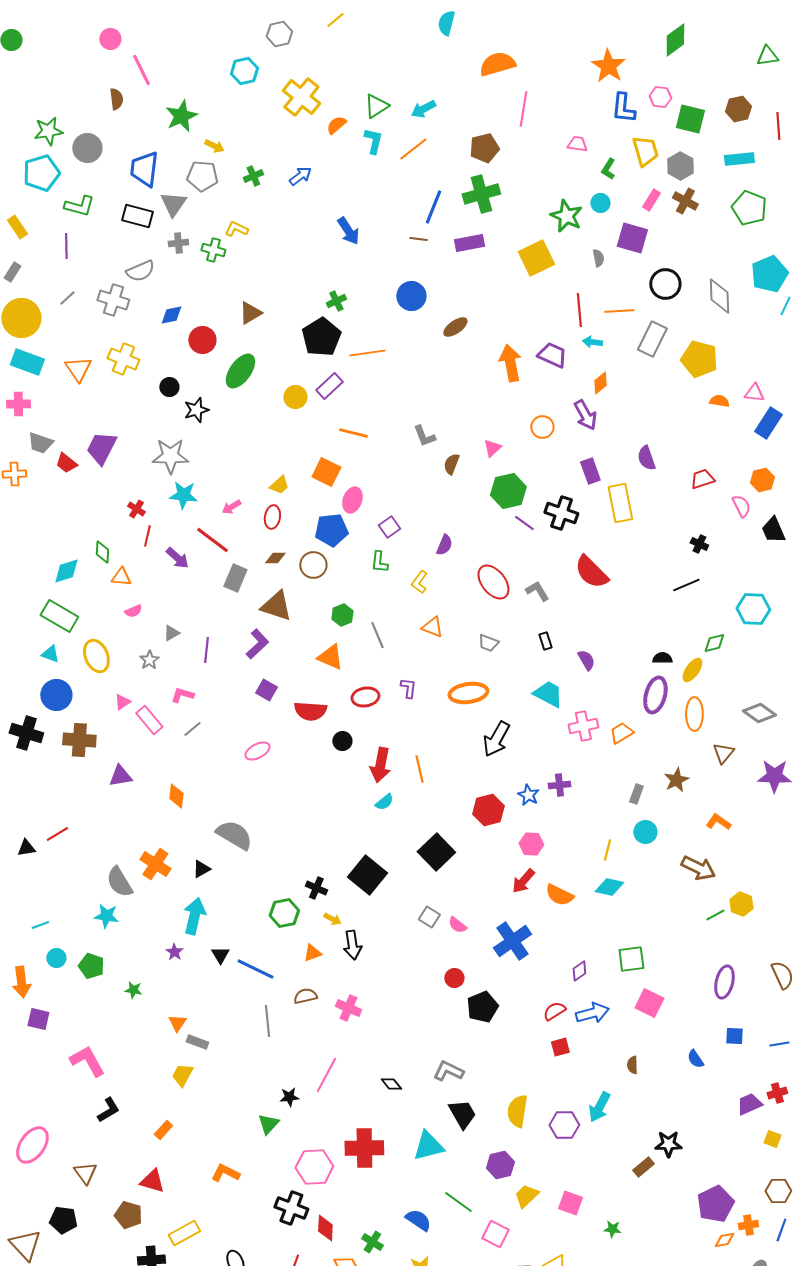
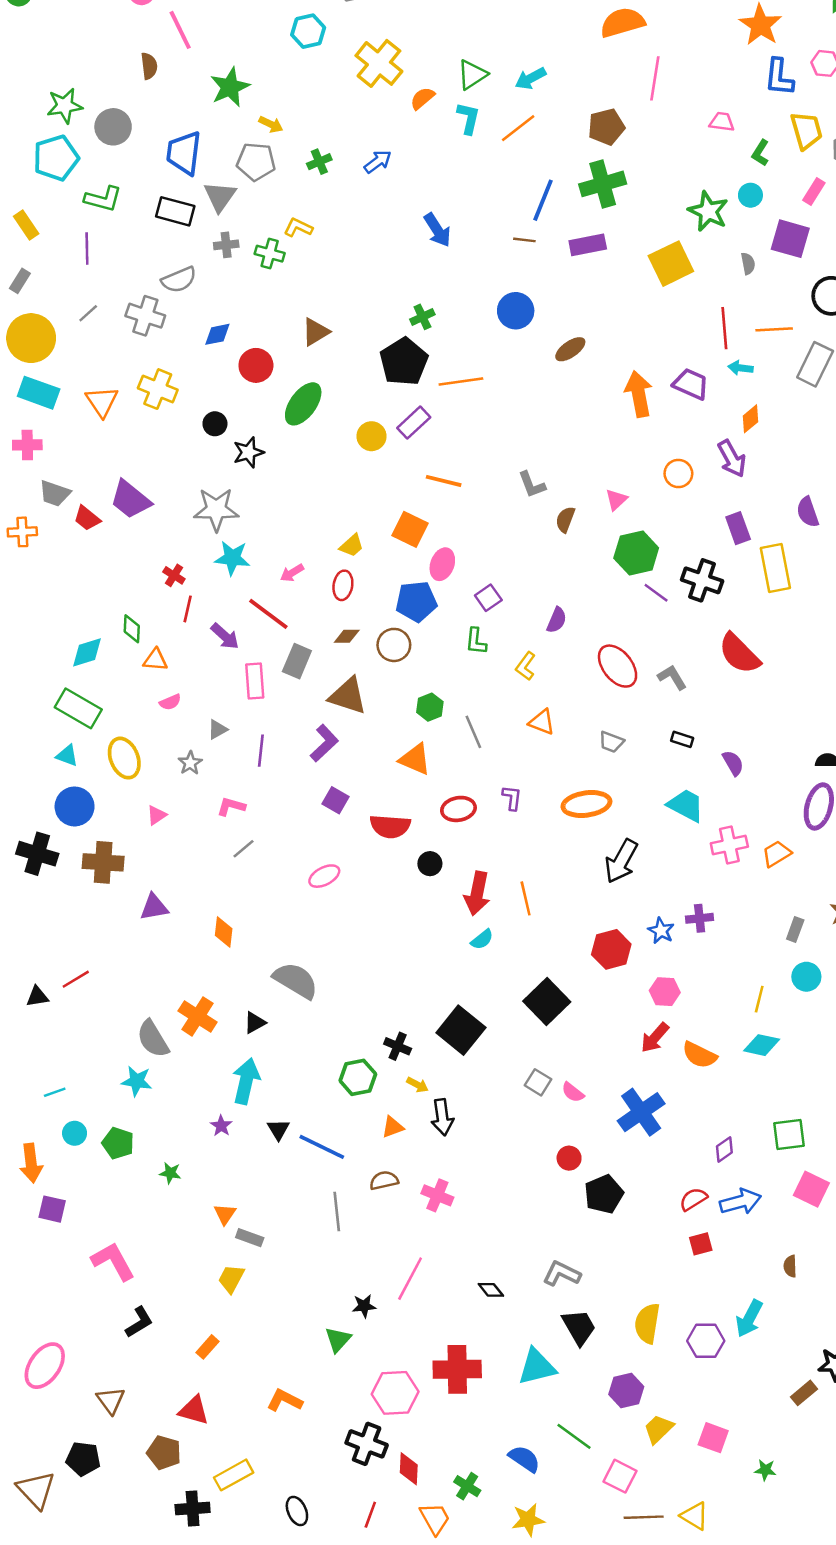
purple trapezoid: (101, 448) -> (130, 500), turned -78
black rectangle: (545, 641) -> (682, 739), turned -54
pink rectangle: (149, 720) -> (255, 681), moved, turned 36

